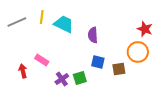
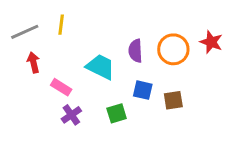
cyan trapezoid: (64, 24) -> (101, 67), moved
orange circle: (138, 52) -> (173, 49), moved
red arrow: (23, 71) -> (34, 62), moved
purple cross: (62, 79) -> (71, 115), moved

